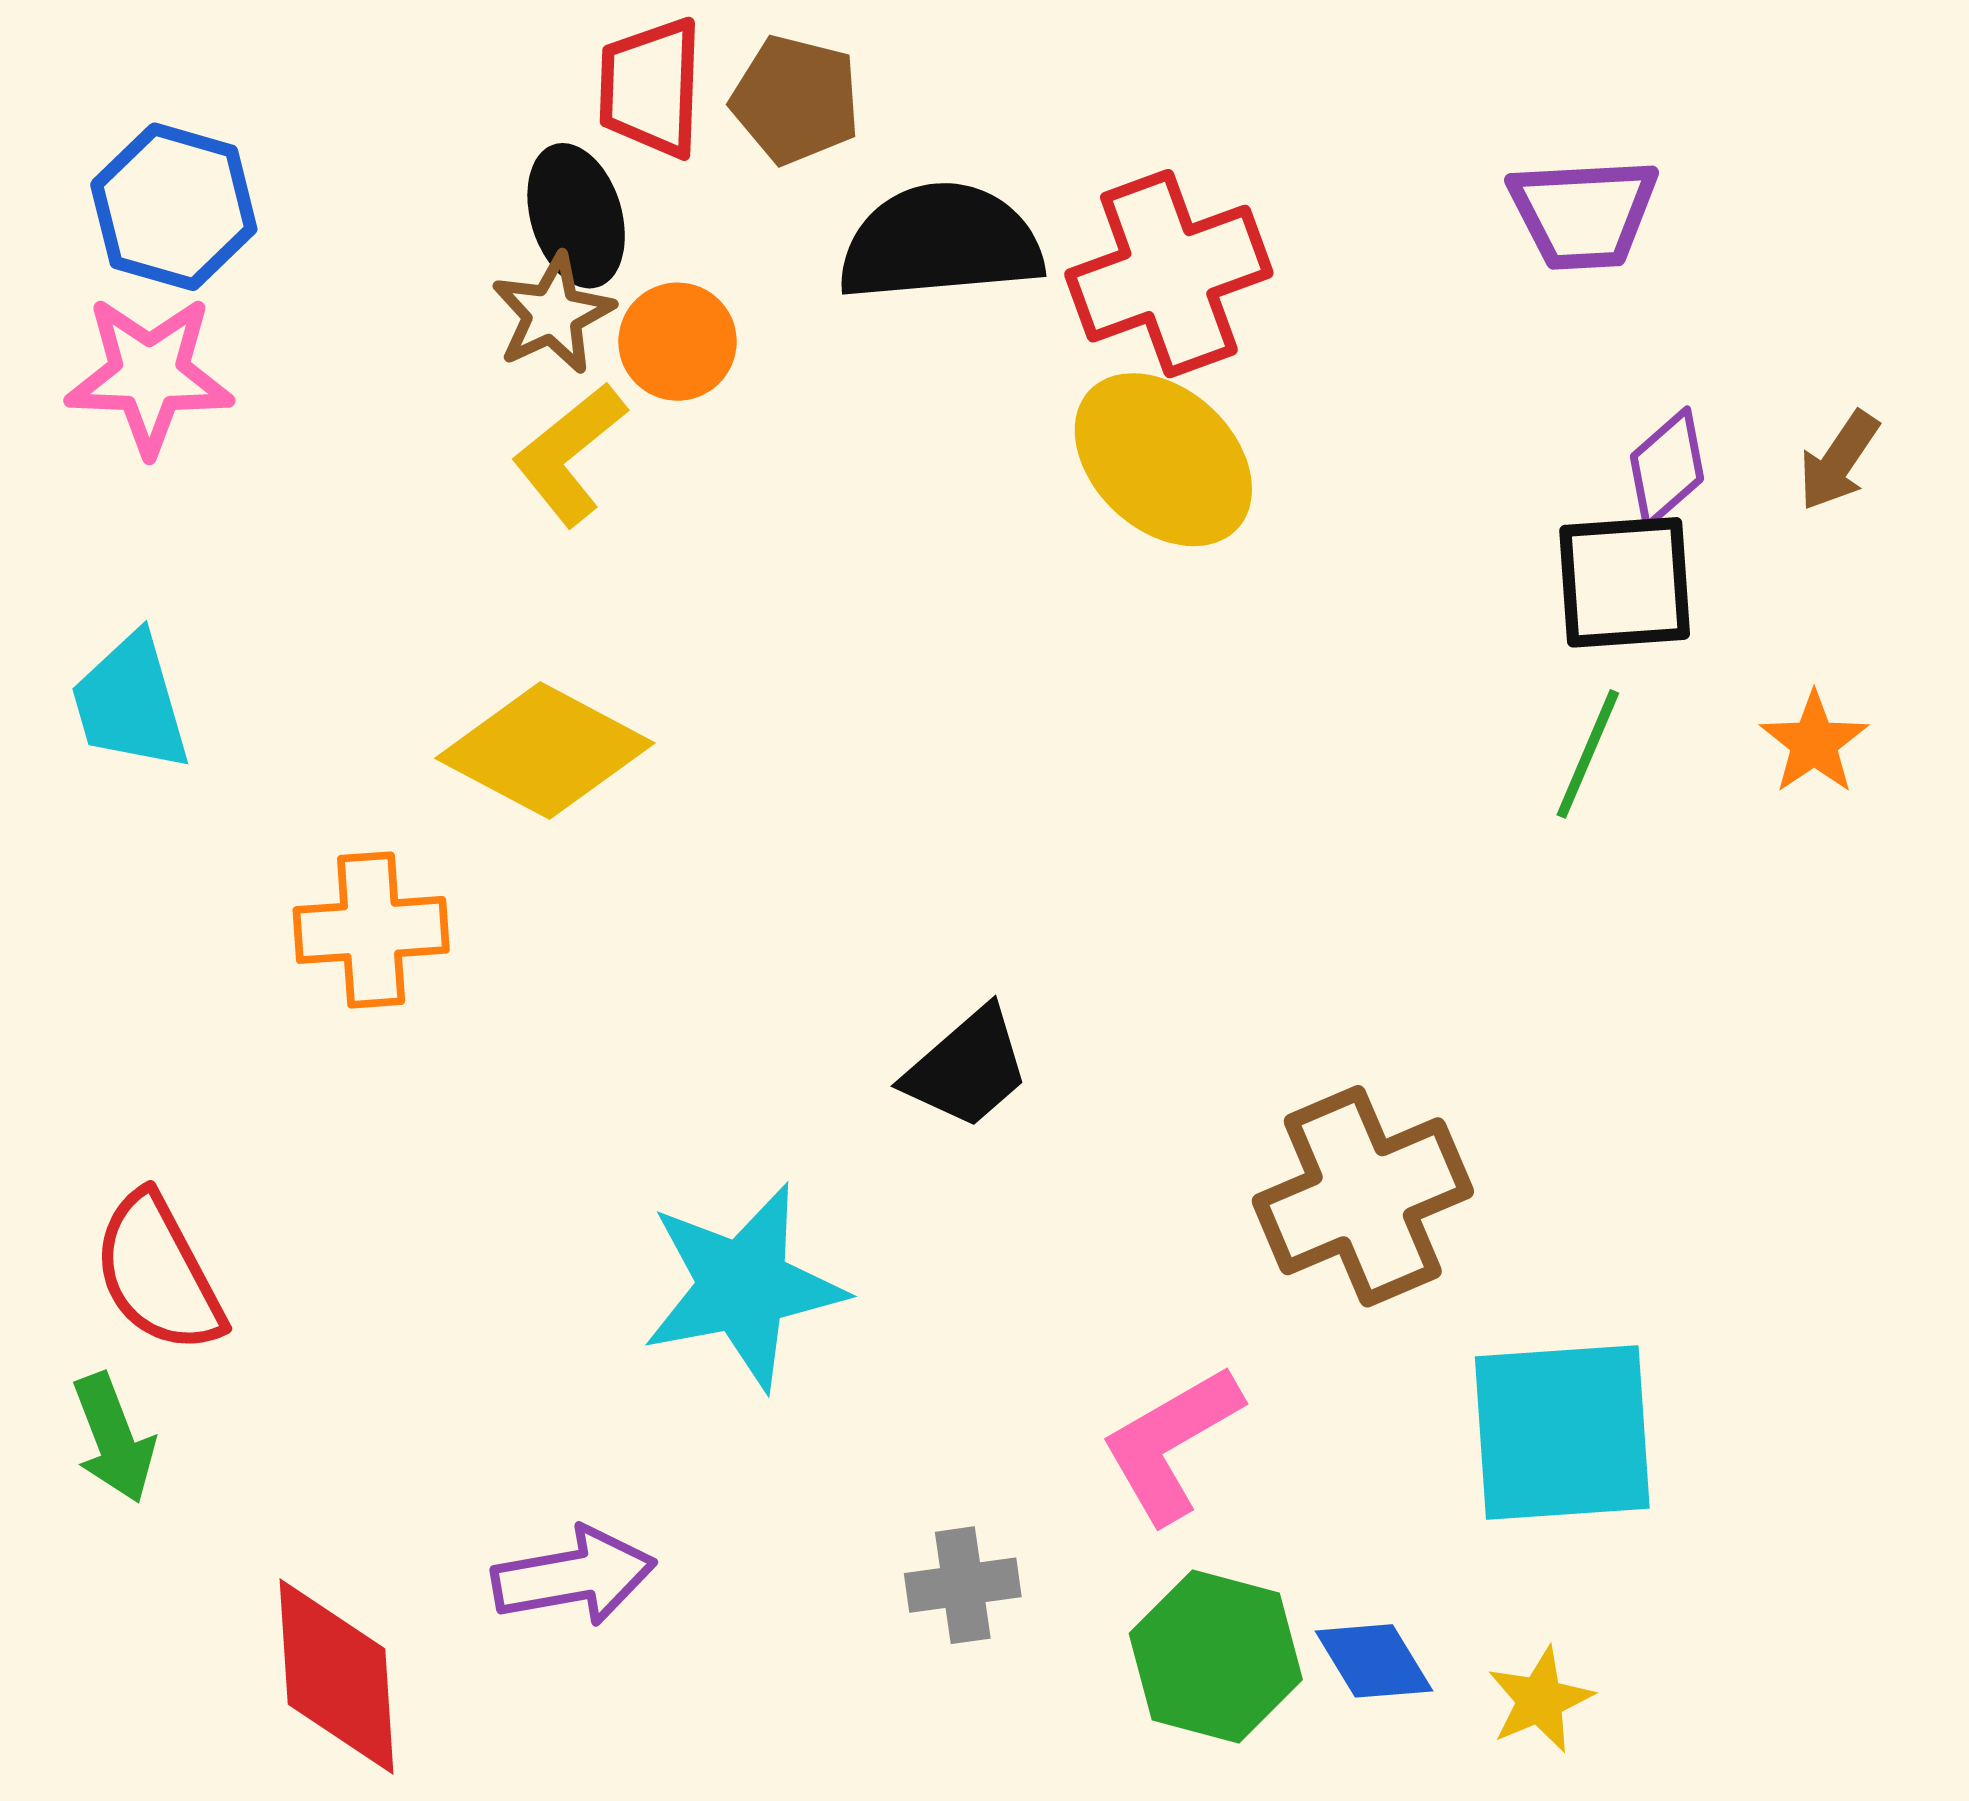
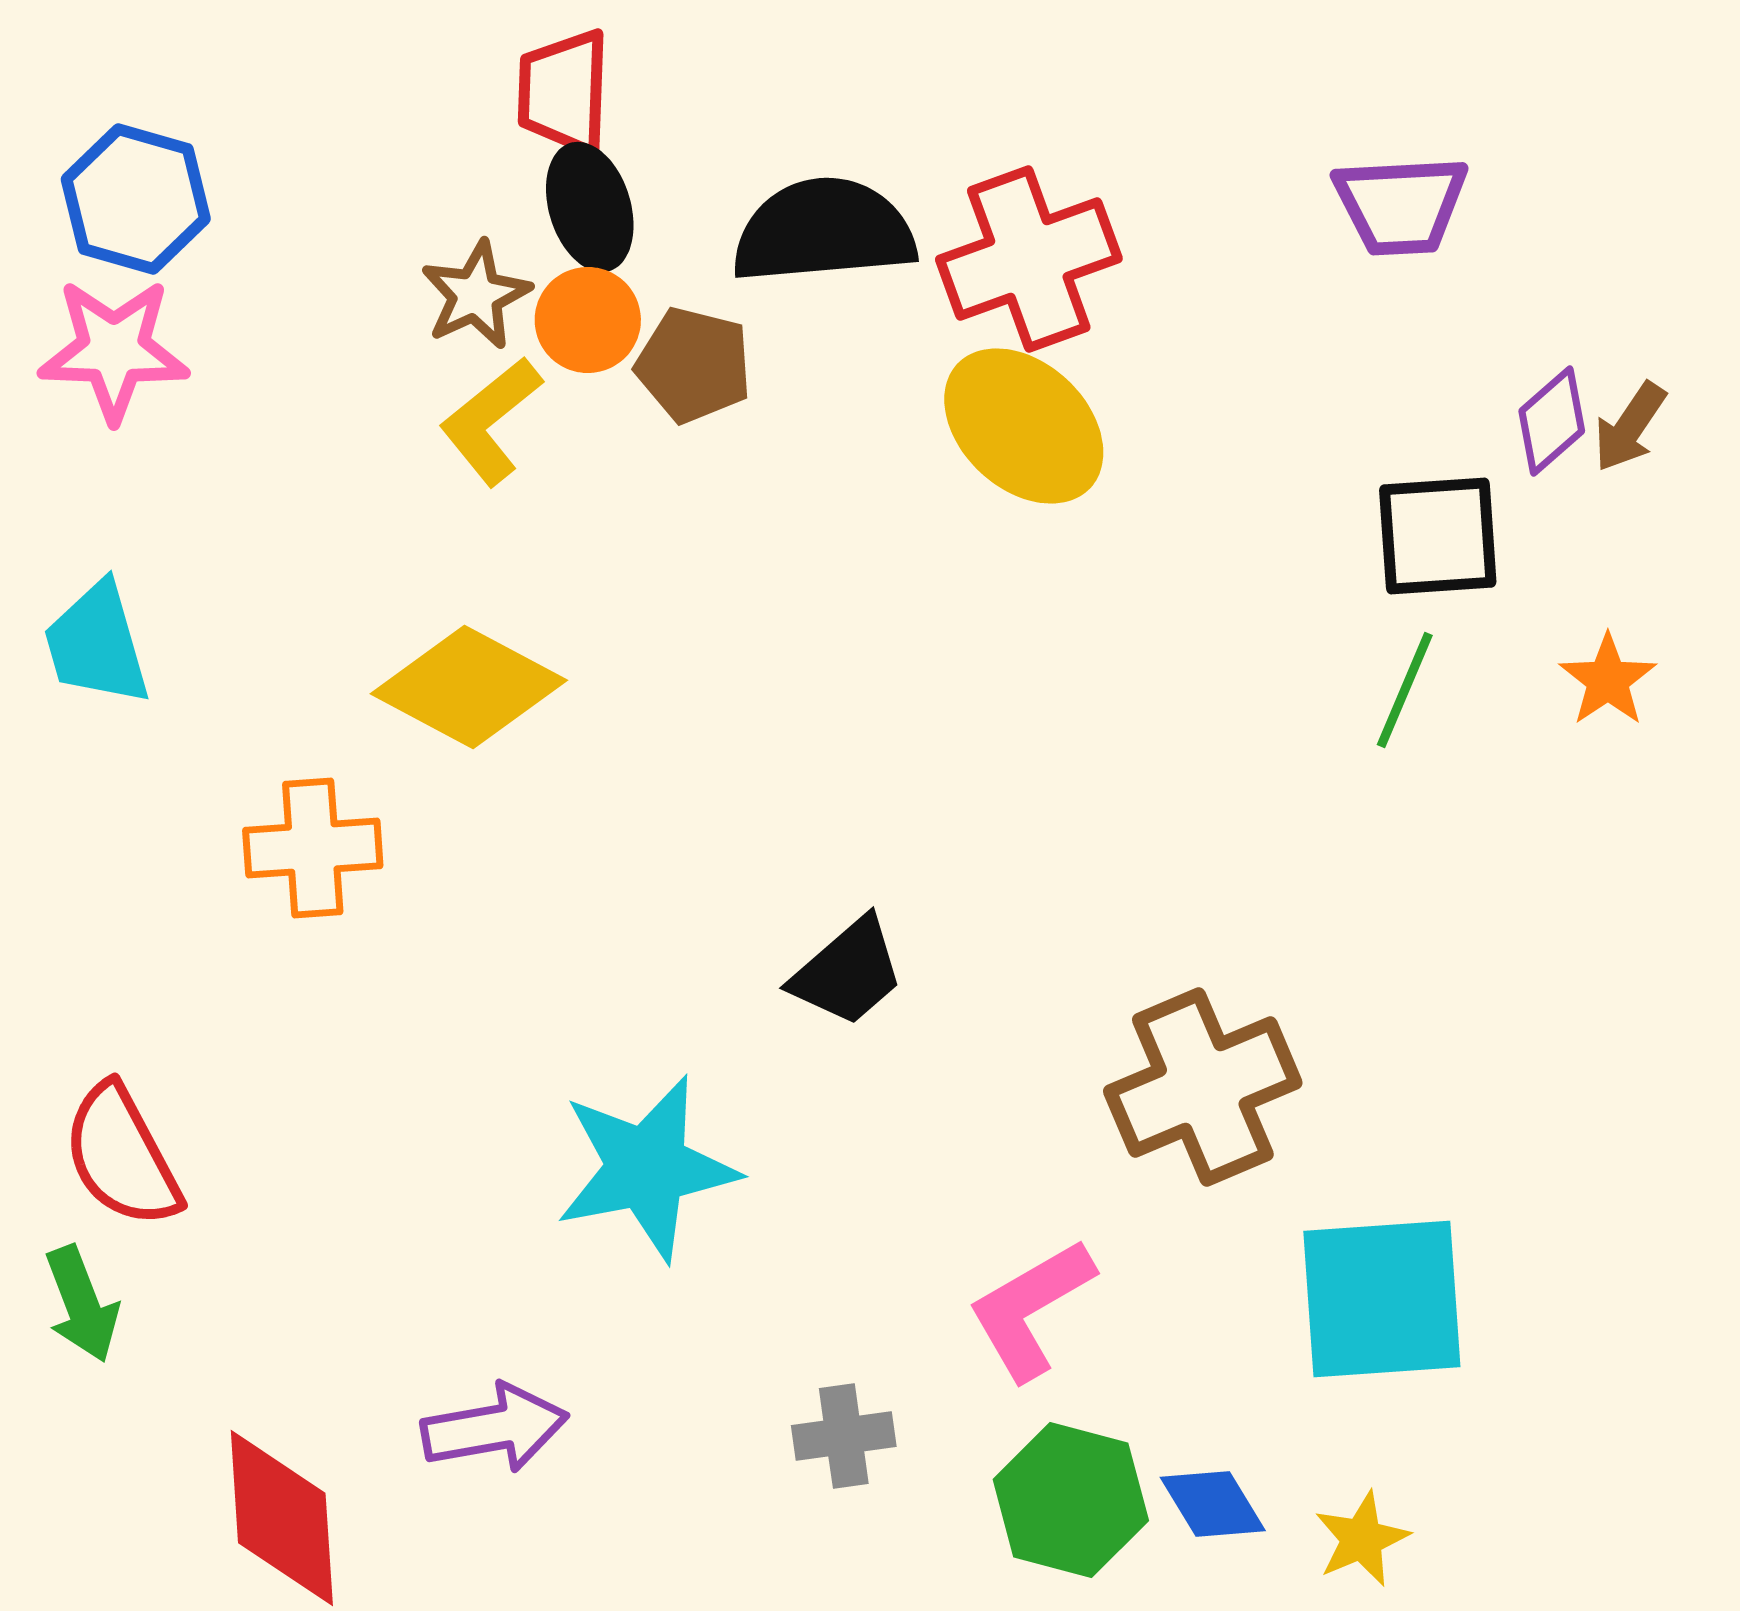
brown pentagon: (796, 100) -> (694, 365), moved
black ellipse: (576, 216) -> (590, 207), moved
purple diamond: (1667, 468) -> (1552, 421), moved

